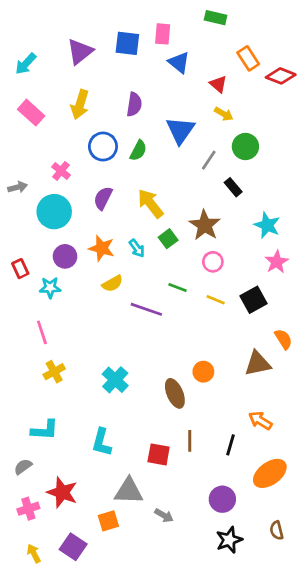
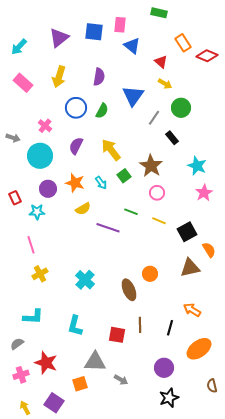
gray arrow: (18, 187) -> (13, 138), turned 32
black square: (254, 300) -> (187, 232), moved
brown semicircle: (277, 530) -> (212, 386), moved

